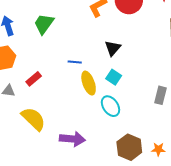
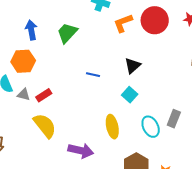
red rectangle: (34, 79) -> (44, 95), moved
yellow ellipse: (89, 83) -> (112, 127), moved
cyan ellipse: (110, 106) -> (151, 127), moved

